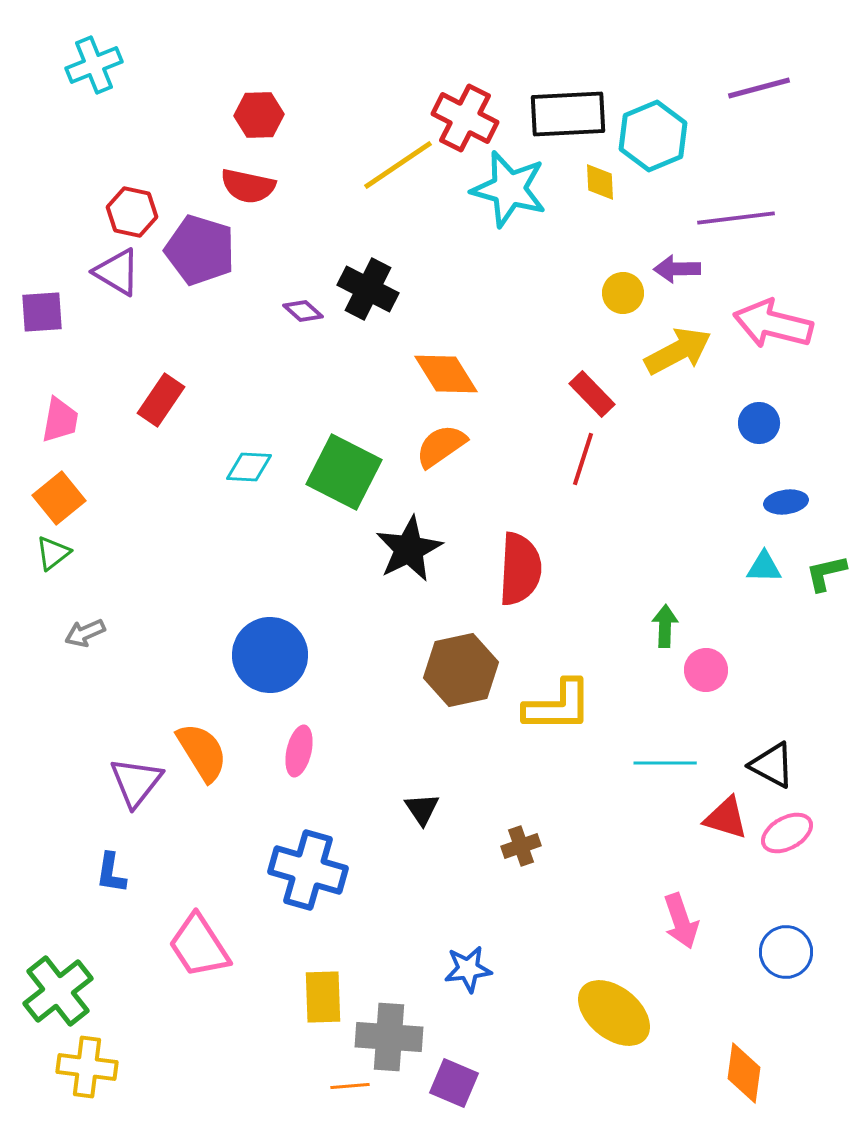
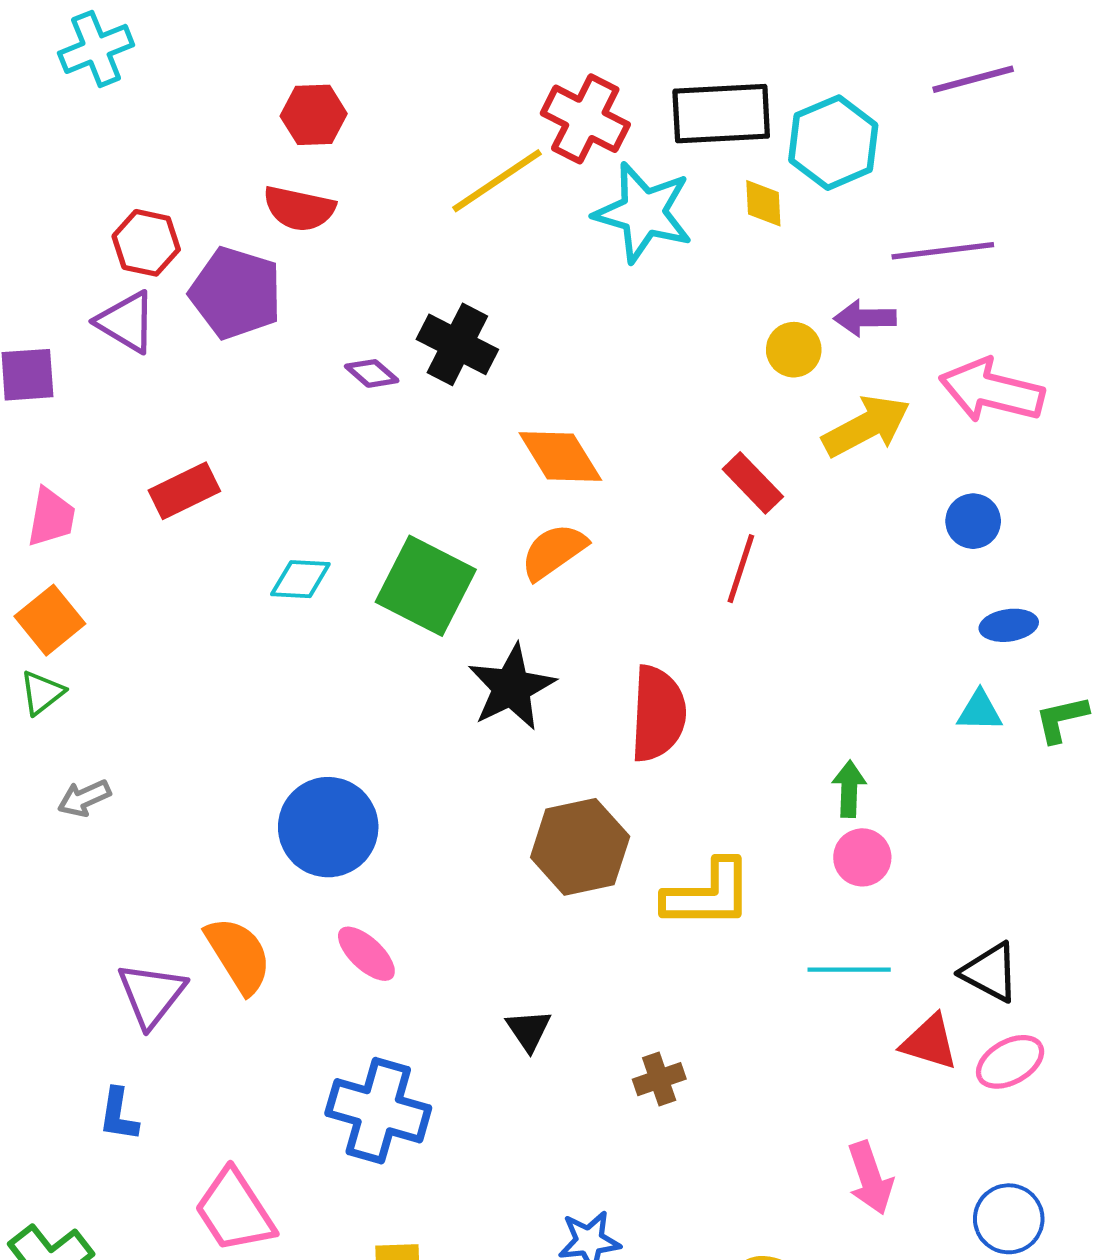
red rectangle: (161, 400) -> (184, 491), turned 30
pink circle: (706, 670) -> (862, 857), moved
pink ellipse: (299, 751) -> (366, 954), turned -60

